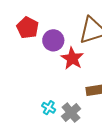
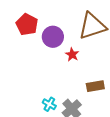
red star: (72, 58) -> (72, 55), size x0.6

